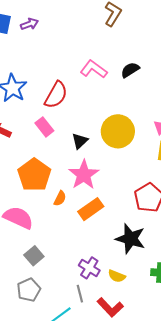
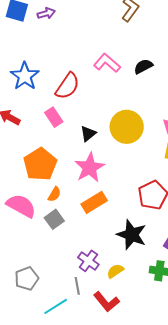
orange semicircle: (60, 198) -> (54, 194), moved
gray square: (34, 256) -> (54, 219), moved
yellow semicircle: (117, 276) -> (115, 271), turned 120

